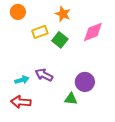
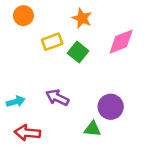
cyan arrow: (22, 80) -> (16, 102), moved

